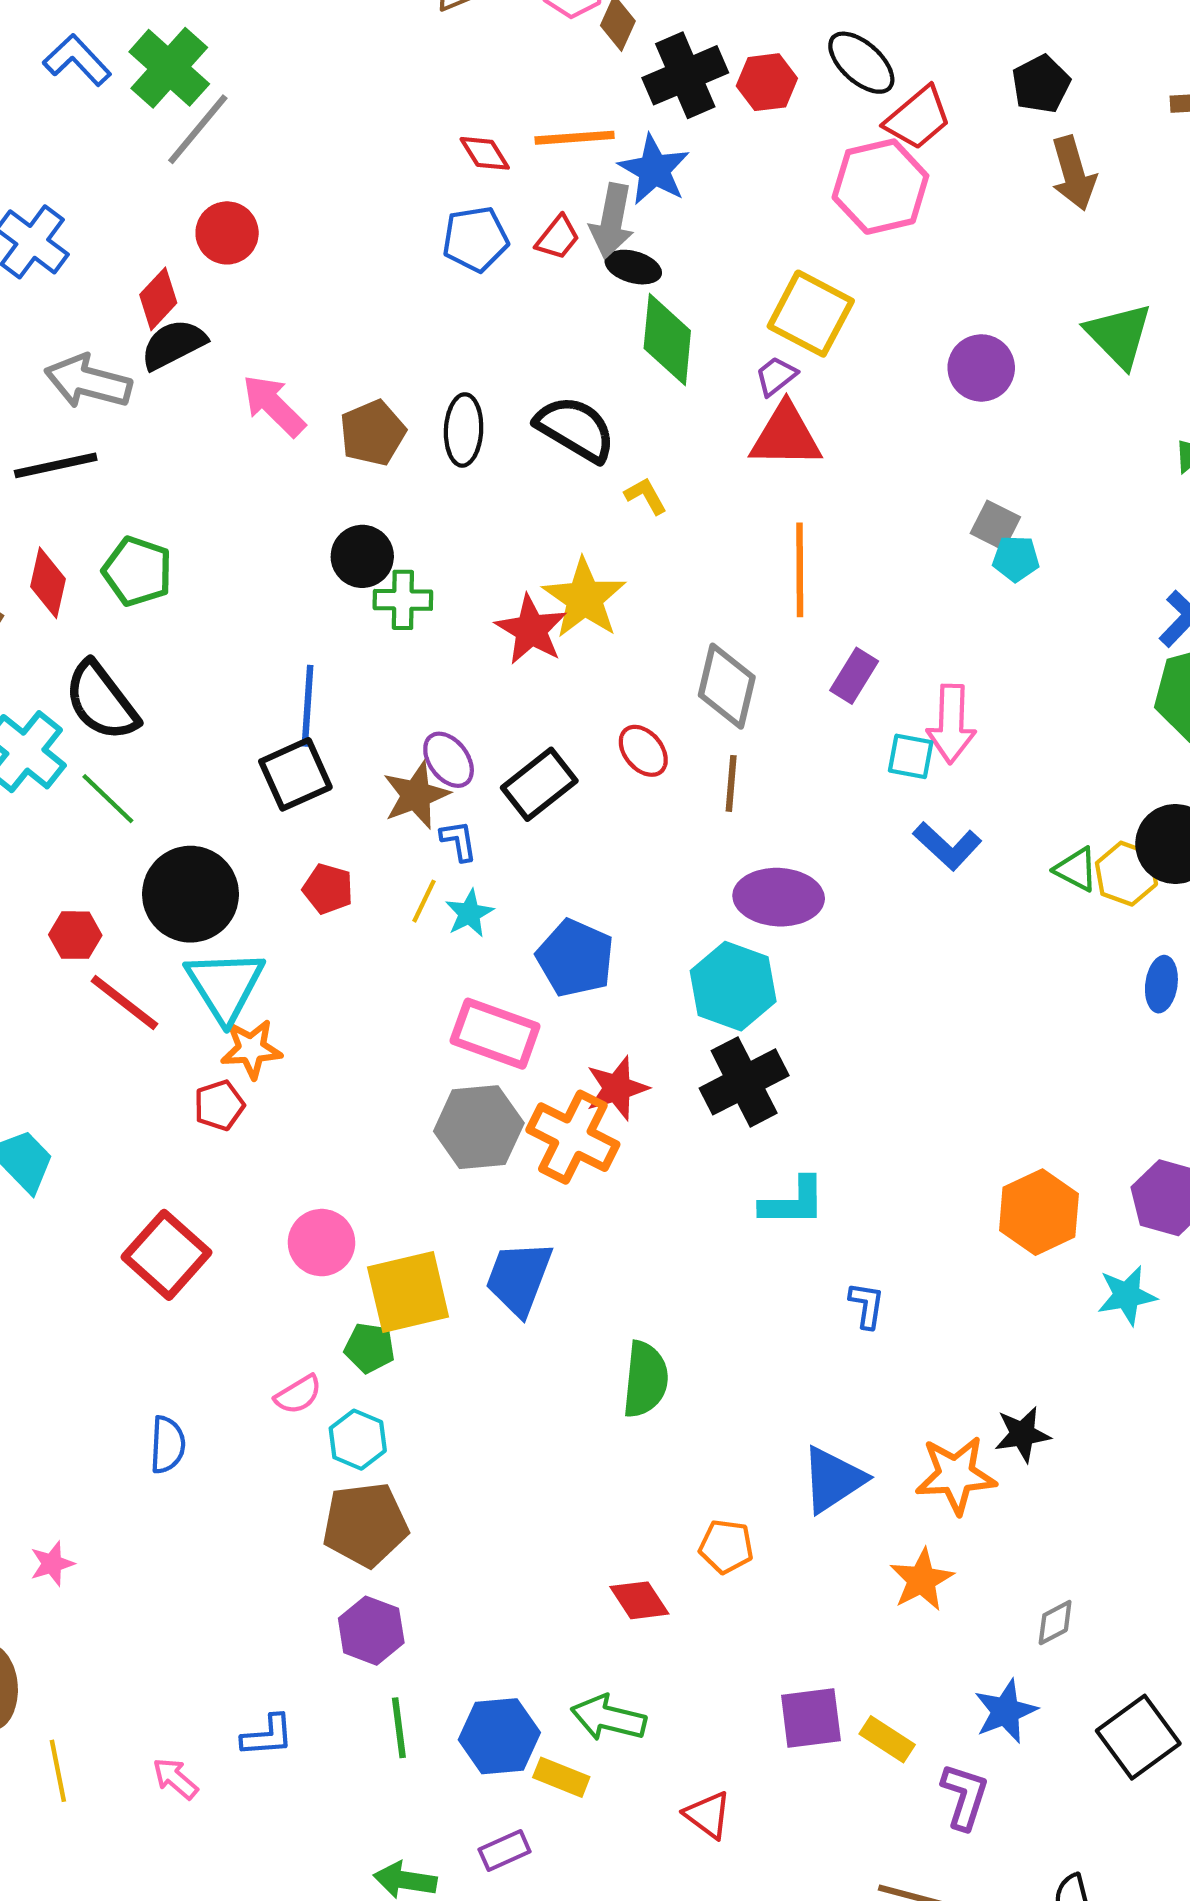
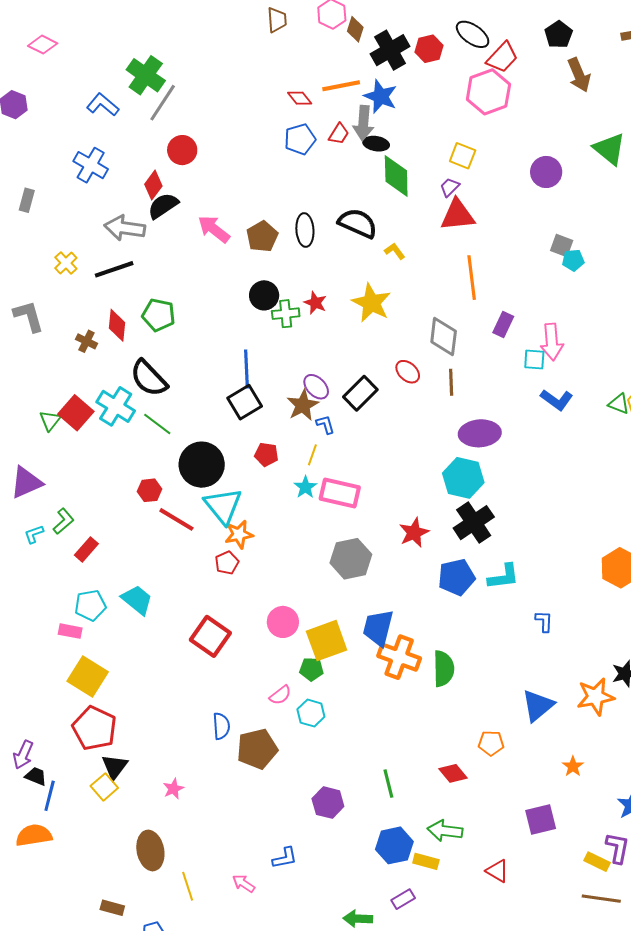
blue L-shape: (77, 60) -> (103, 105), moved
yellow square: (811, 314) -> (463, 156), size x0.7
red star: (531, 630) -> (315, 303), moved, size x0.7
cyan star: (469, 913) -> (305, 487), moved
blue pentagon: (575, 958) -> (457, 577), moved, turned -30
pink rectangle: (495, 1034) -> (340, 493), moved
orange cross: (573, 1137) -> (399, 657), moved
brown pentagon: (365, 1525) -> (257, 749), moved
orange star: (922, 1580) -> (573, 766), moved, size x0.7
green line: (399, 1728) -> (388, 784), moved
yellow rectangle: (887, 1739) -> (597, 862), moved

